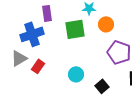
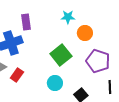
green square: (75, 29) -> (61, 55), moved, turned -30

